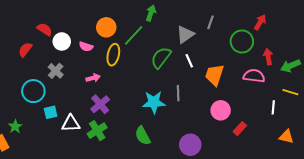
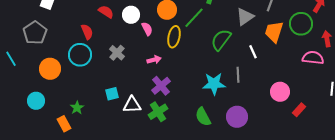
white circle: (62, 41) -> (131, 15), moved
pink semicircle: (86, 47) -> (147, 29), turned -136
red semicircle: (25, 50) -> (87, 32), turned 119
white line: (189, 61) -> (253, 52), moved
orange trapezoid: (215, 75) -> (274, 32), moved
cyan circle: (33, 91) -> (80, 55), moved
purple circle: (190, 145) -> (237, 117), moved

